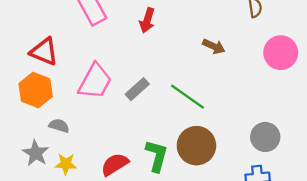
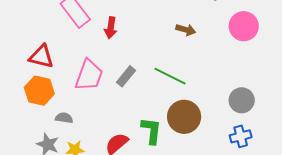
red arrow: (147, 20) -> (111, 28), moved

